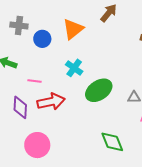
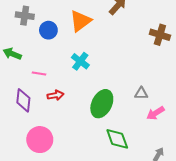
green ellipse: (99, 90) -> (102, 104), moved, turned -32
red arrow: (51, 102) -> (55, 95), size x0.6

